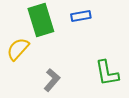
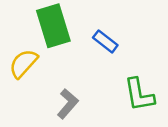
blue rectangle: (81, 16) -> (105, 41), moved, turned 48

